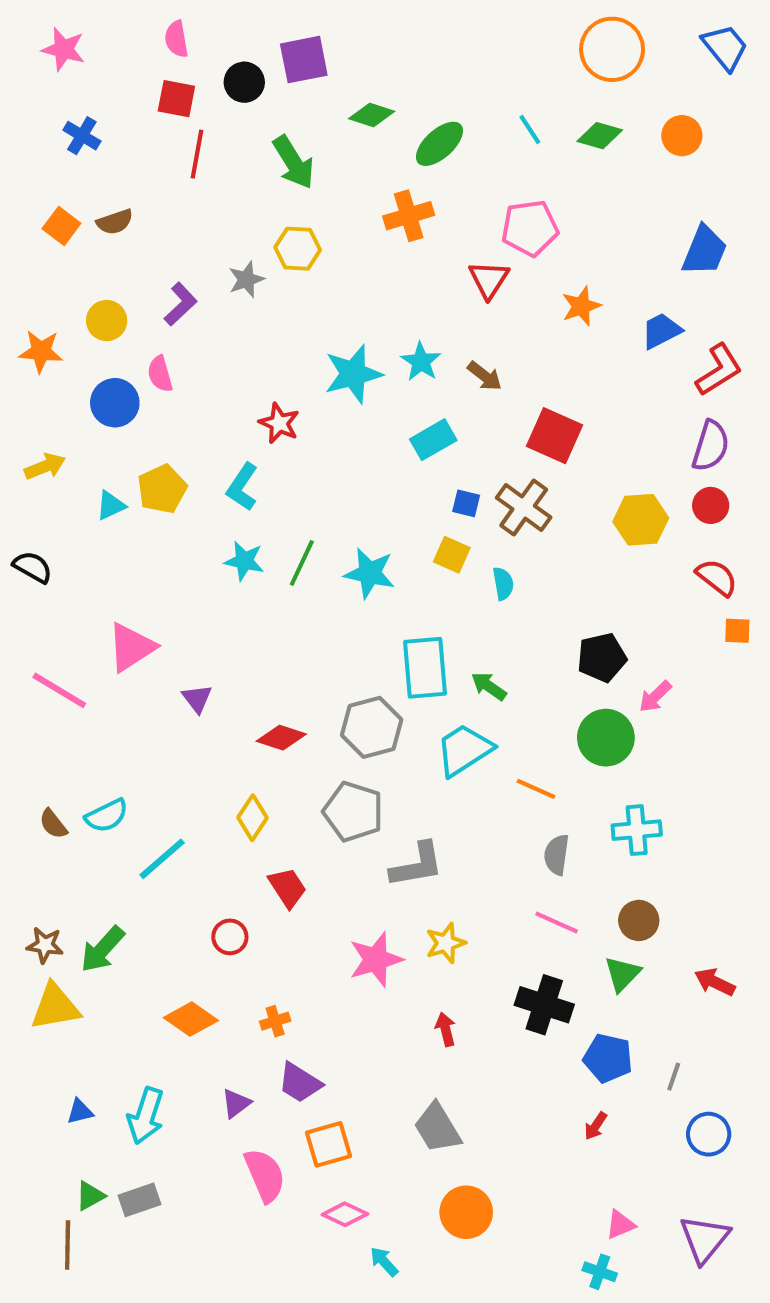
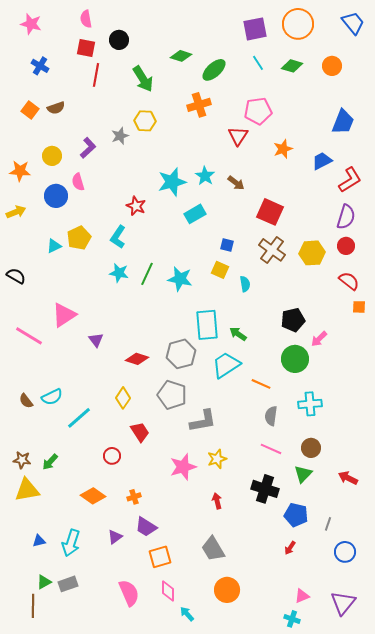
purple square: (304, 60) -> (255, 29), moved
cyan rectangle: (433, 440) -> (195, 214), moved
yellow arrow: (45, 466) -> (16, 212), moved
brown cross: (524, 507) -> (272, 250), moved
green arrow: (102, 949) -> (50, 462), size x0.7
pink semicircle: (265, 1175) -> (129, 593), moved
pink diamond: (345, 1214) -> (168, 591), turned 65

